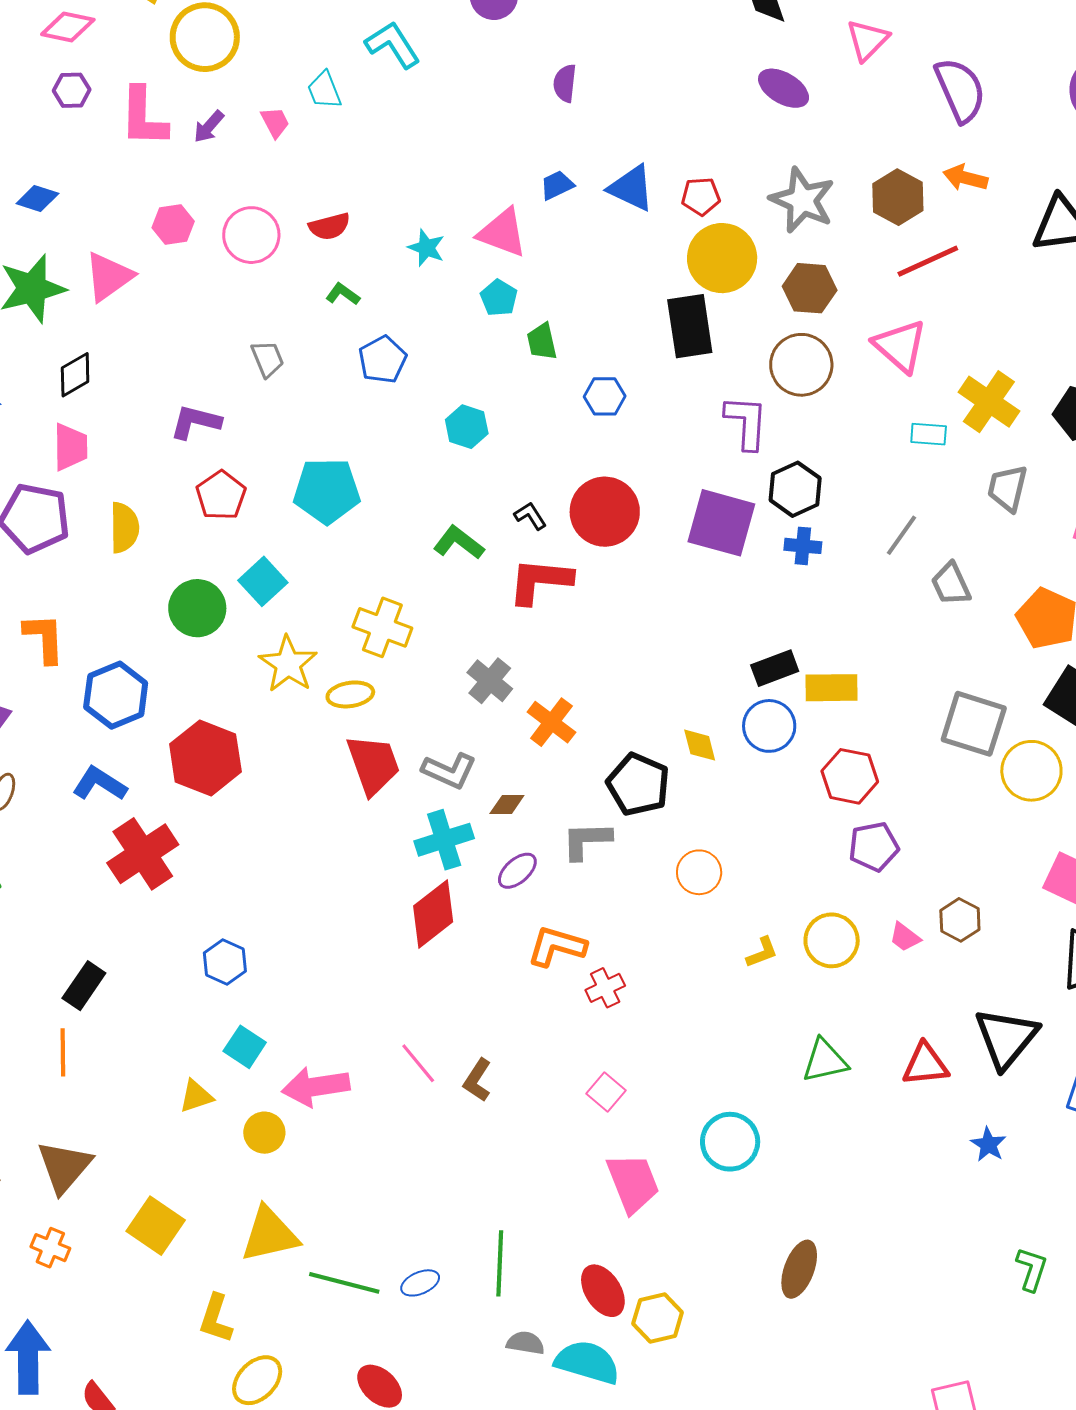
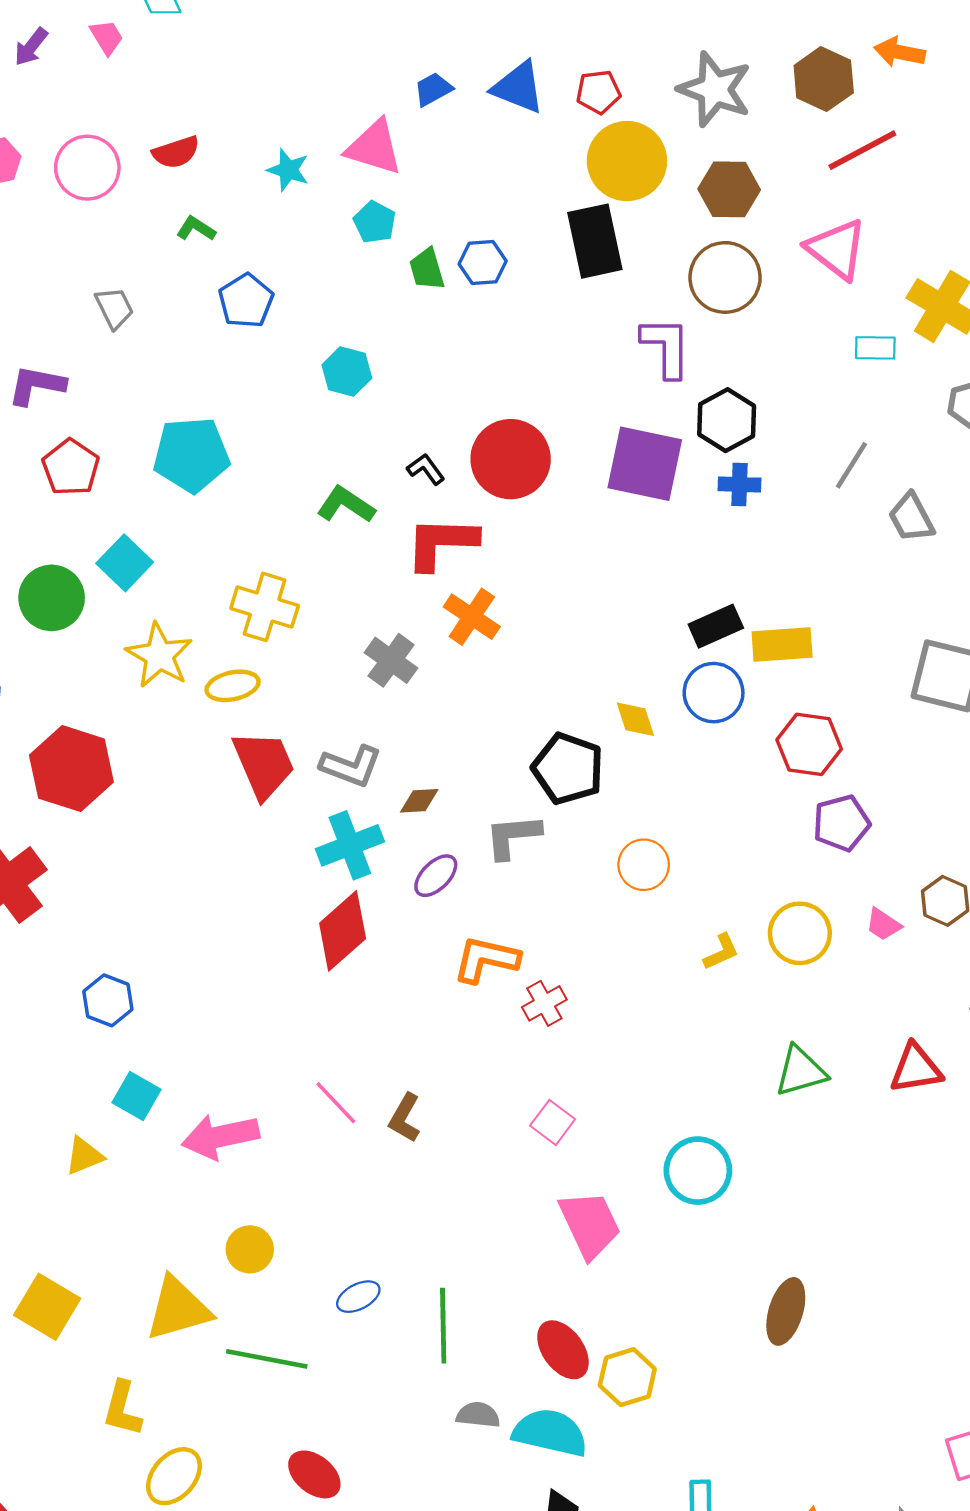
blue hexagon: (605, 396) -> (483, 262), moved
orange cross: (551, 722) -> (472, 617), moved
yellow circle: (264, 1133) -> (250, 1249), moved
blue ellipse: (420, 1283) -> (358, 1297), moved

